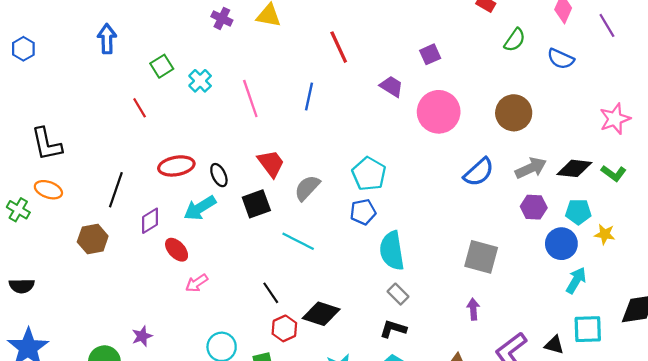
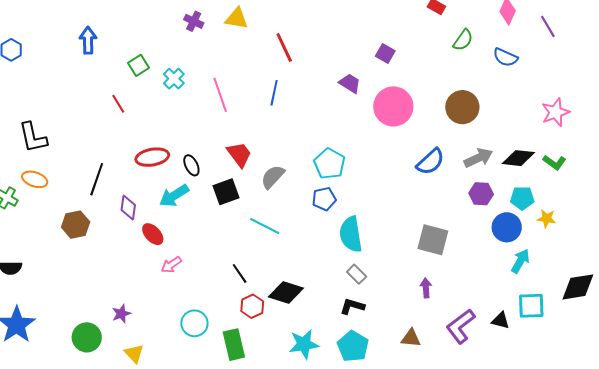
red line: (339, 47) -> (284, 48), moved
purple square: (430, 54) -> (385, 54), turned -36
purple diamond: (150, 221) -> (128, 208), turned -50

